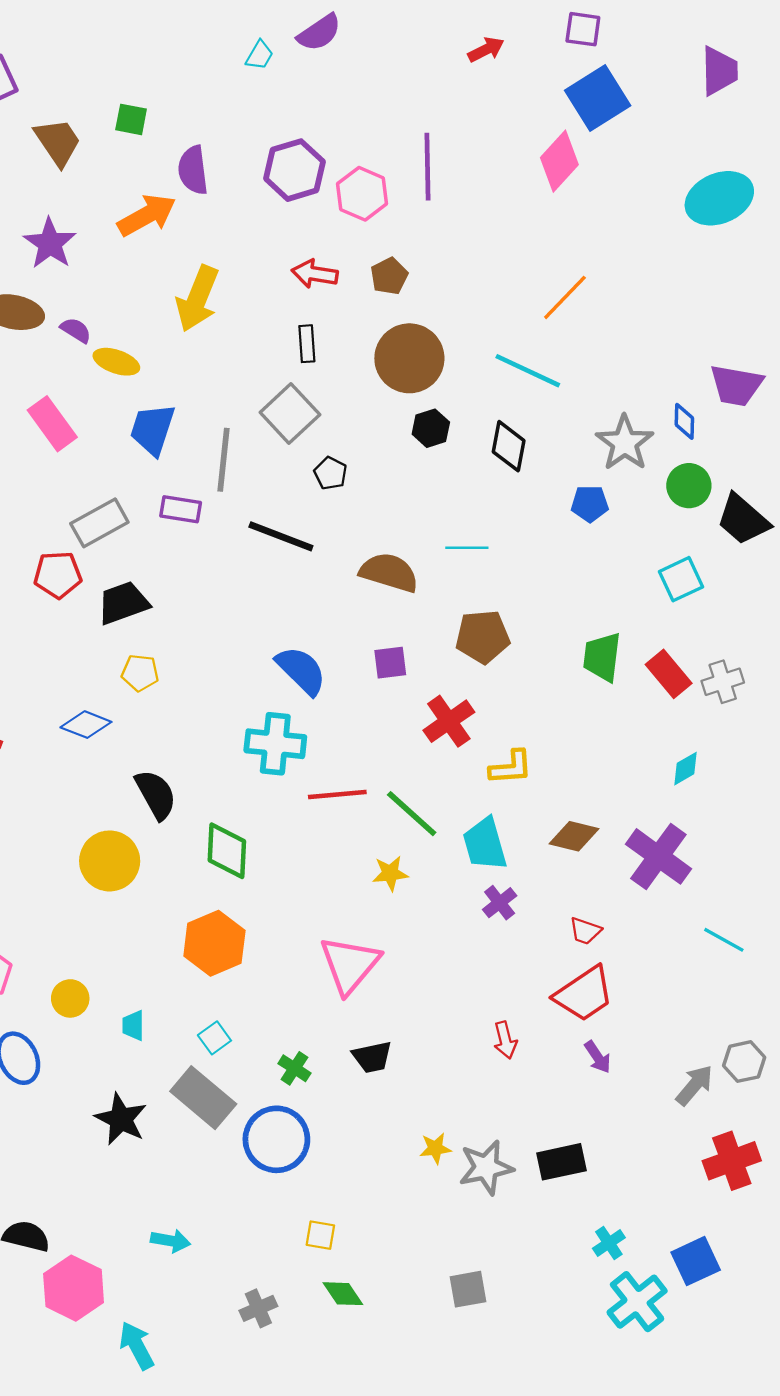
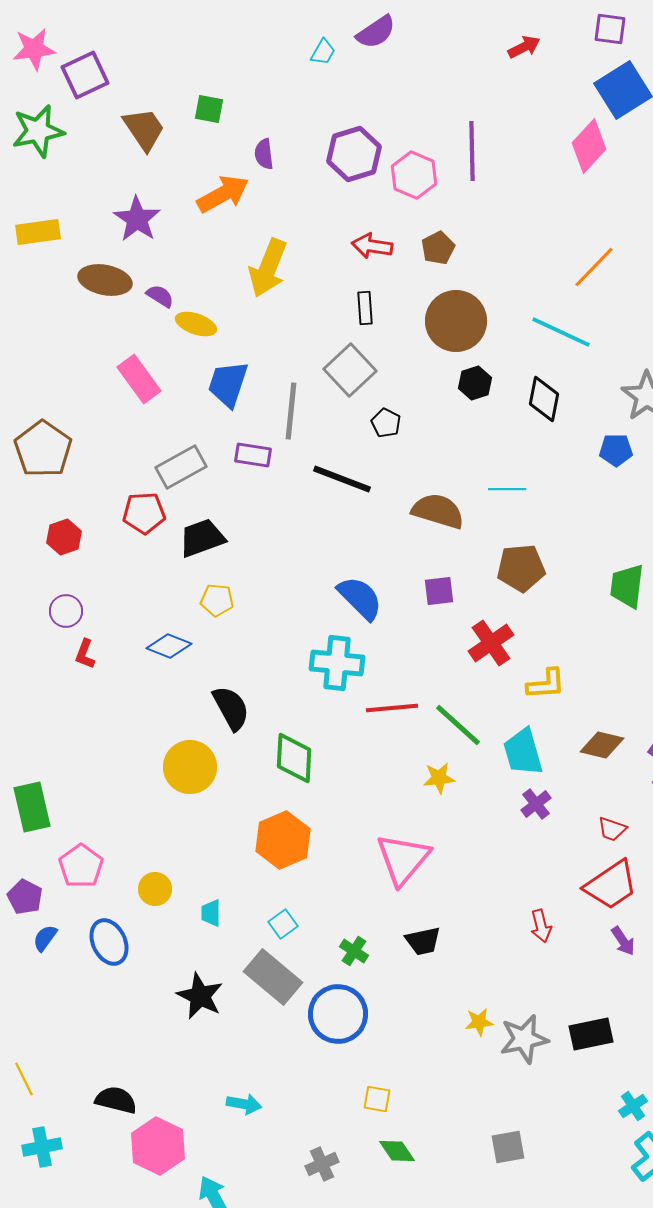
purple semicircle: (193, 170) -> (264, 154), size x0.7

